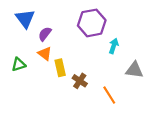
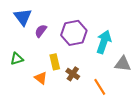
purple hexagon: (92, 23) -> (74, 33), moved
cyan arrow: (114, 46) -> (104, 42), size x1.6
orange triangle: (45, 54) -> (41, 78), moved

